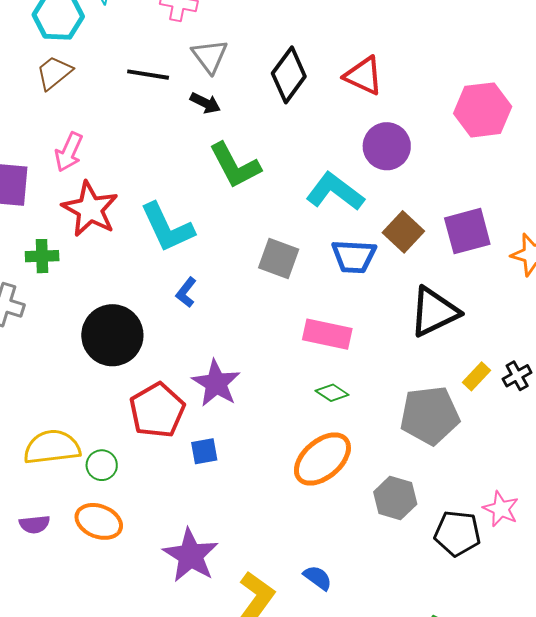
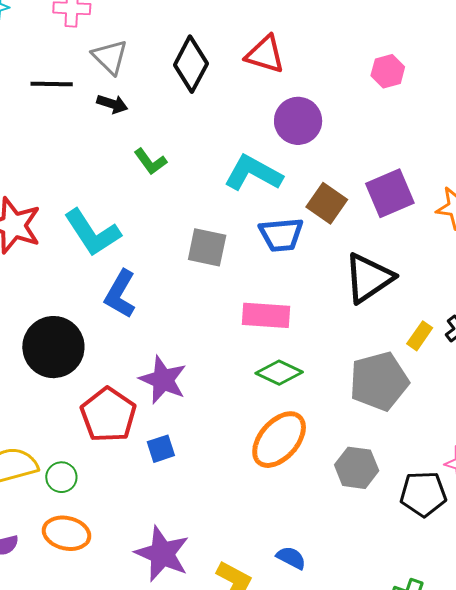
pink hexagon: (483, 110) -> (388, 71), size x0.6
green L-shape: (235, 165) -> (150, 162), size x0.6
blue L-shape: (186, 292) -> (120, 294), size x1.6
green diamond: (332, 393) -> (279, 373), size x1.4

